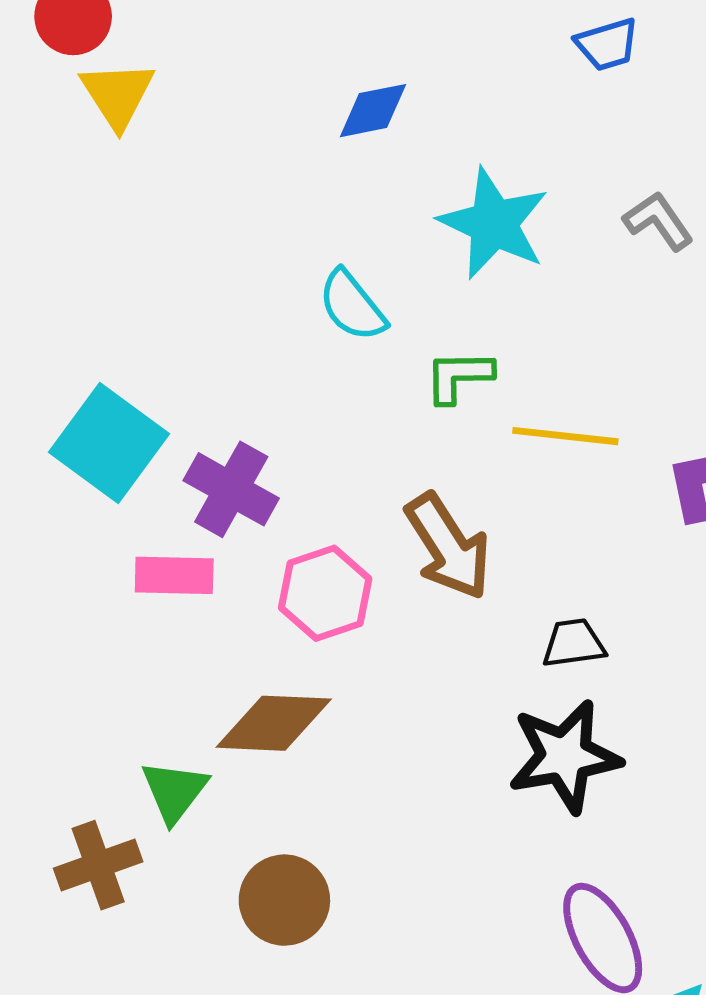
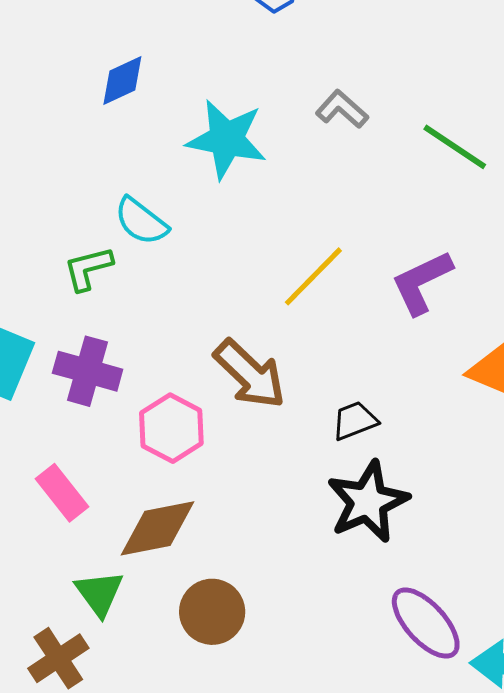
green L-shape: (459, 376) -> (88, 268), moved
yellow line: (565, 436) -> (313, 276), turned -38
pink rectangle: (174, 575) -> (62, 493), moved, turned 64
brown circle: (284, 900) -> (212, 612), moved

